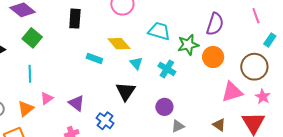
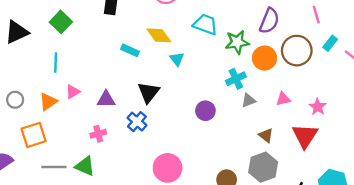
brown circle: (254, 67) -> (297, 51), moved
cyan cross: (167, 69) -> (236, 79), moved, turned 30
black triangle: (126, 91) -> (149, 92), moved
pink triangle: (232, 92) -> (283, 99), size x0.6
purple triangle: (76, 103) -> (106, 99), turned -42
gray triangle: (178, 126) -> (249, 100), moved

